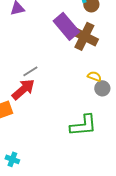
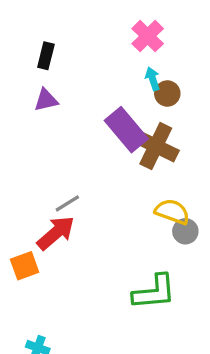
yellow semicircle: (94, 76) -> (172, 212), size x1.5

